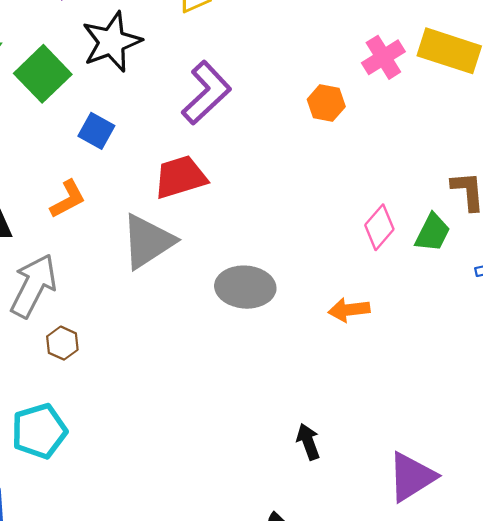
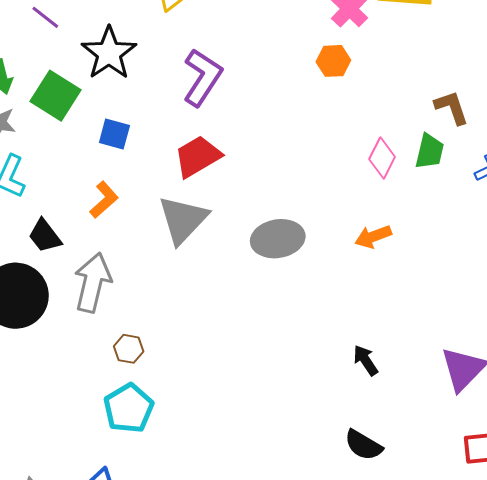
orange hexagon: (326, 103) -> (333, 61), moved
brown hexagon: (62, 343) -> (129, 349), moved

